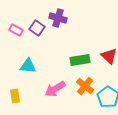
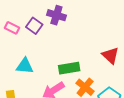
green rectangle: (80, 60) -> (69, 68), moved

